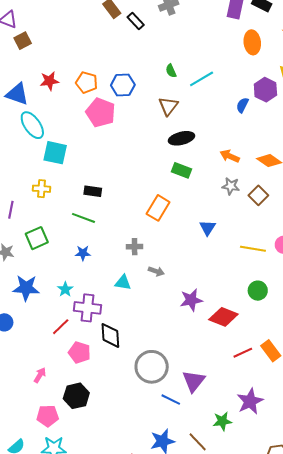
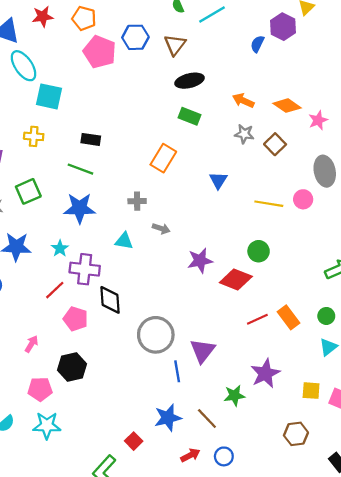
blue hexagon: (123, 85) -> (135, 37), moved
blue star: (83, 253) -> (80, 208), size x1.8
green circle: (258, 291) -> (259, 251), moved
blue line: (171, 400) -> (177, 371), turned 54

